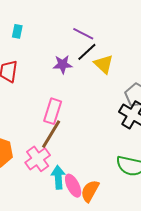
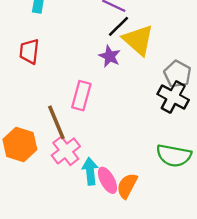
purple star: (63, 64) -> (110, 56), moved, turned 30
yellow triangle: (104, 64) -> (138, 40), size x1.4
brown line: (51, 134) -> (56, 122), moved, turned -52

